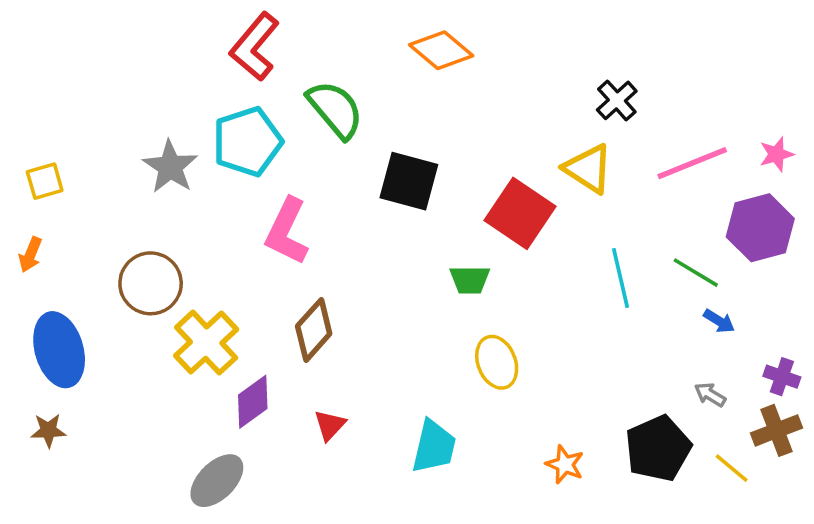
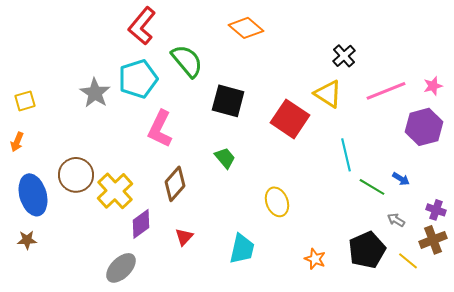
green line: (696, 273) -> (372, 187), moved
green trapezoid: (470, 280) -> (225, 158), moved, turned -130
brown circle: (151, 283) -> (76, 175), moved

